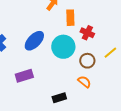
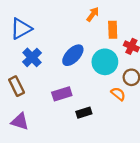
orange semicircle: (84, 82) -> (118, 94), moved
black rectangle: (59, 98) -> (84, 113), moved

